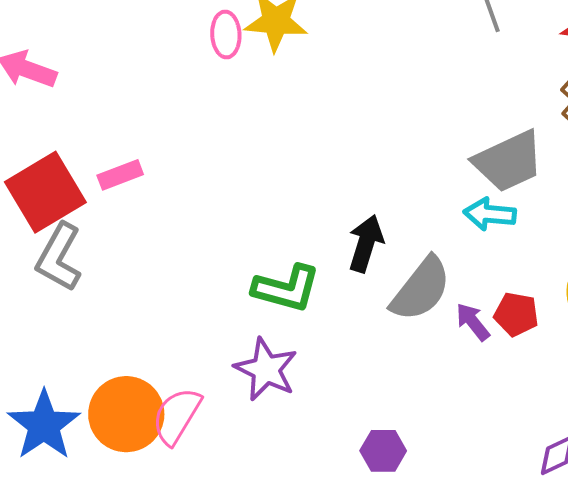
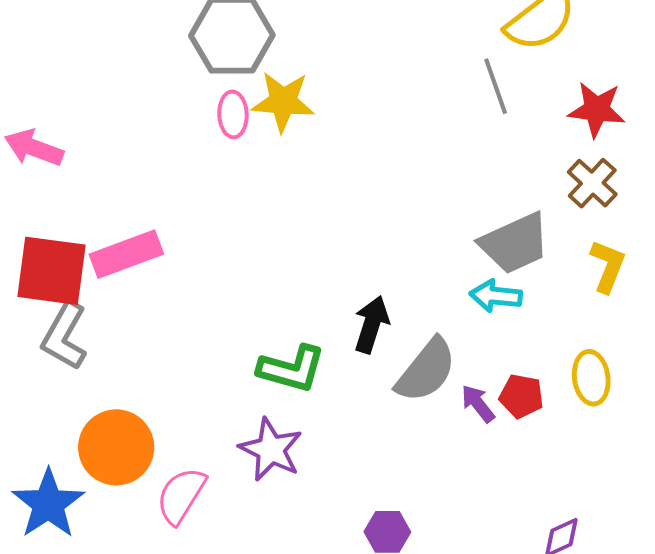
pink rectangle: (120, 175) -> (126, 254), size x1.6
red square: (45, 192) -> (51, 271), turned 38
orange circle: (126, 414) -> (116, 447), moved

